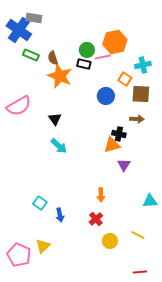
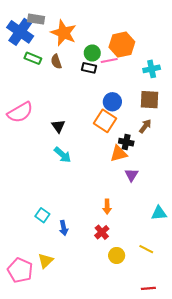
orange star: (60, 76) -> (64, 33), moved
orange square: (125, 79) -> (105, 121), moved, size x1.5
brown arrow: (137, 119) -> (145, 126), turned -56

